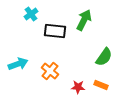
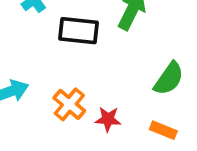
red star: (78, 87) -> (108, 119), moved

